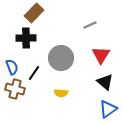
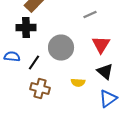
blue semicircle: (12, 67) -> (12, 57), turned -63
brown cross: (15, 89) -> (40, 89), moved
yellow semicircle: (61, 93) -> (78, 83), moved

